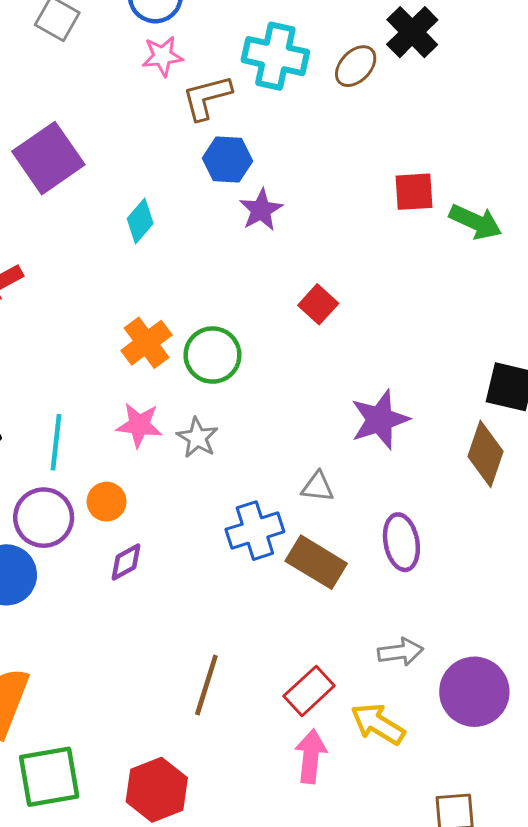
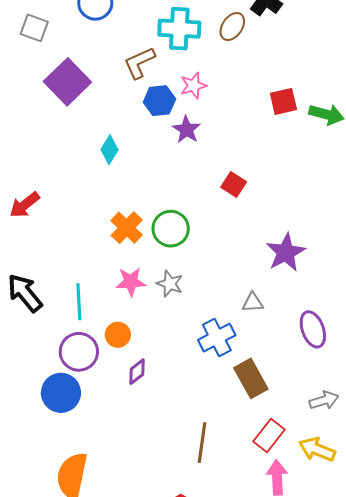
pink star: (162, 56) -> (193, 86), moved
purple square: (48, 158) -> (67, 82), moved
brown rectangle: (316, 562) -> (251, 378), moved, turned 39

